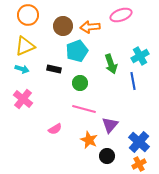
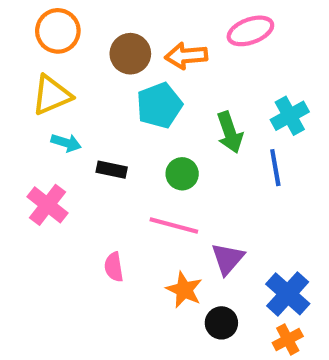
cyan arrow: (22, 69) -> (66, 143), moved
black rectangle: (54, 69) -> (112, 170), moved
green circle: (80, 83) -> (182, 174), moved
pink semicircle: (55, 129) -> (114, 267), turned 112

